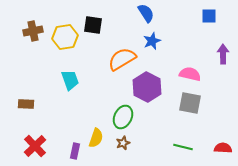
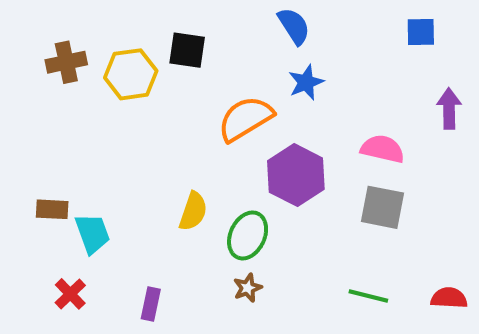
cyan trapezoid: (70, 80) -> (92, 233), moved
yellow semicircle: (96, 138) -> (193, 211), moved
red cross: (35, 146) -> (70, 294), size x0.7

